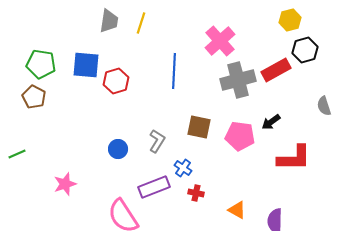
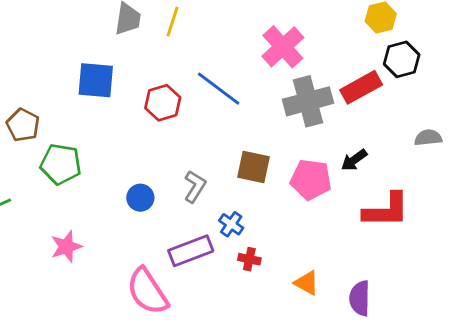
green pentagon: (41, 64) -> (61, 164), moved
blue line: (174, 71) -> (219, 89), turned -56
red hexagon: (116, 81) -> (163, 103), moved
gray semicircle: (324, 106) -> (428, 138), turned 102

